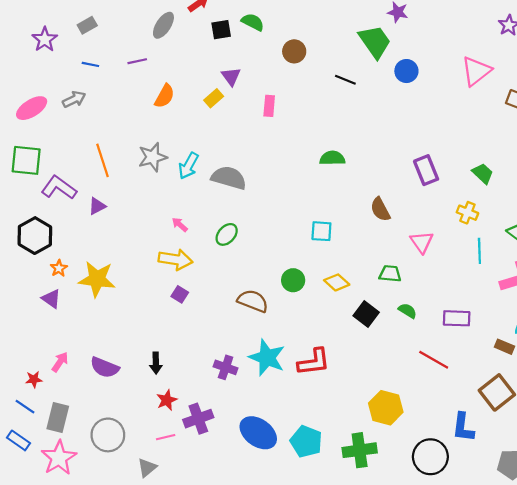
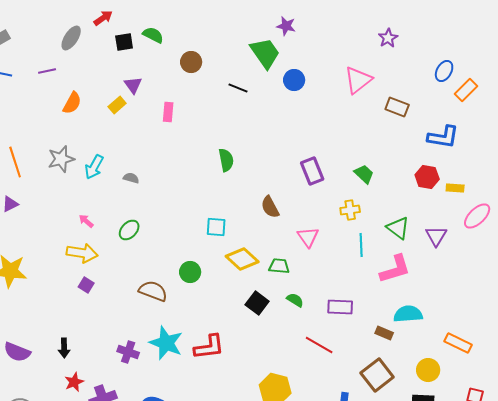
green semicircle: (332, 158) -> (226, 160), turned 80
gray semicircle: (229, 178) -> (131, 178), size x0.5
yellow cross: (467, 213) -> (350, 210), turned -30
yellow diamond: (337, 282) -> (242, 259), moved, size x1.4

